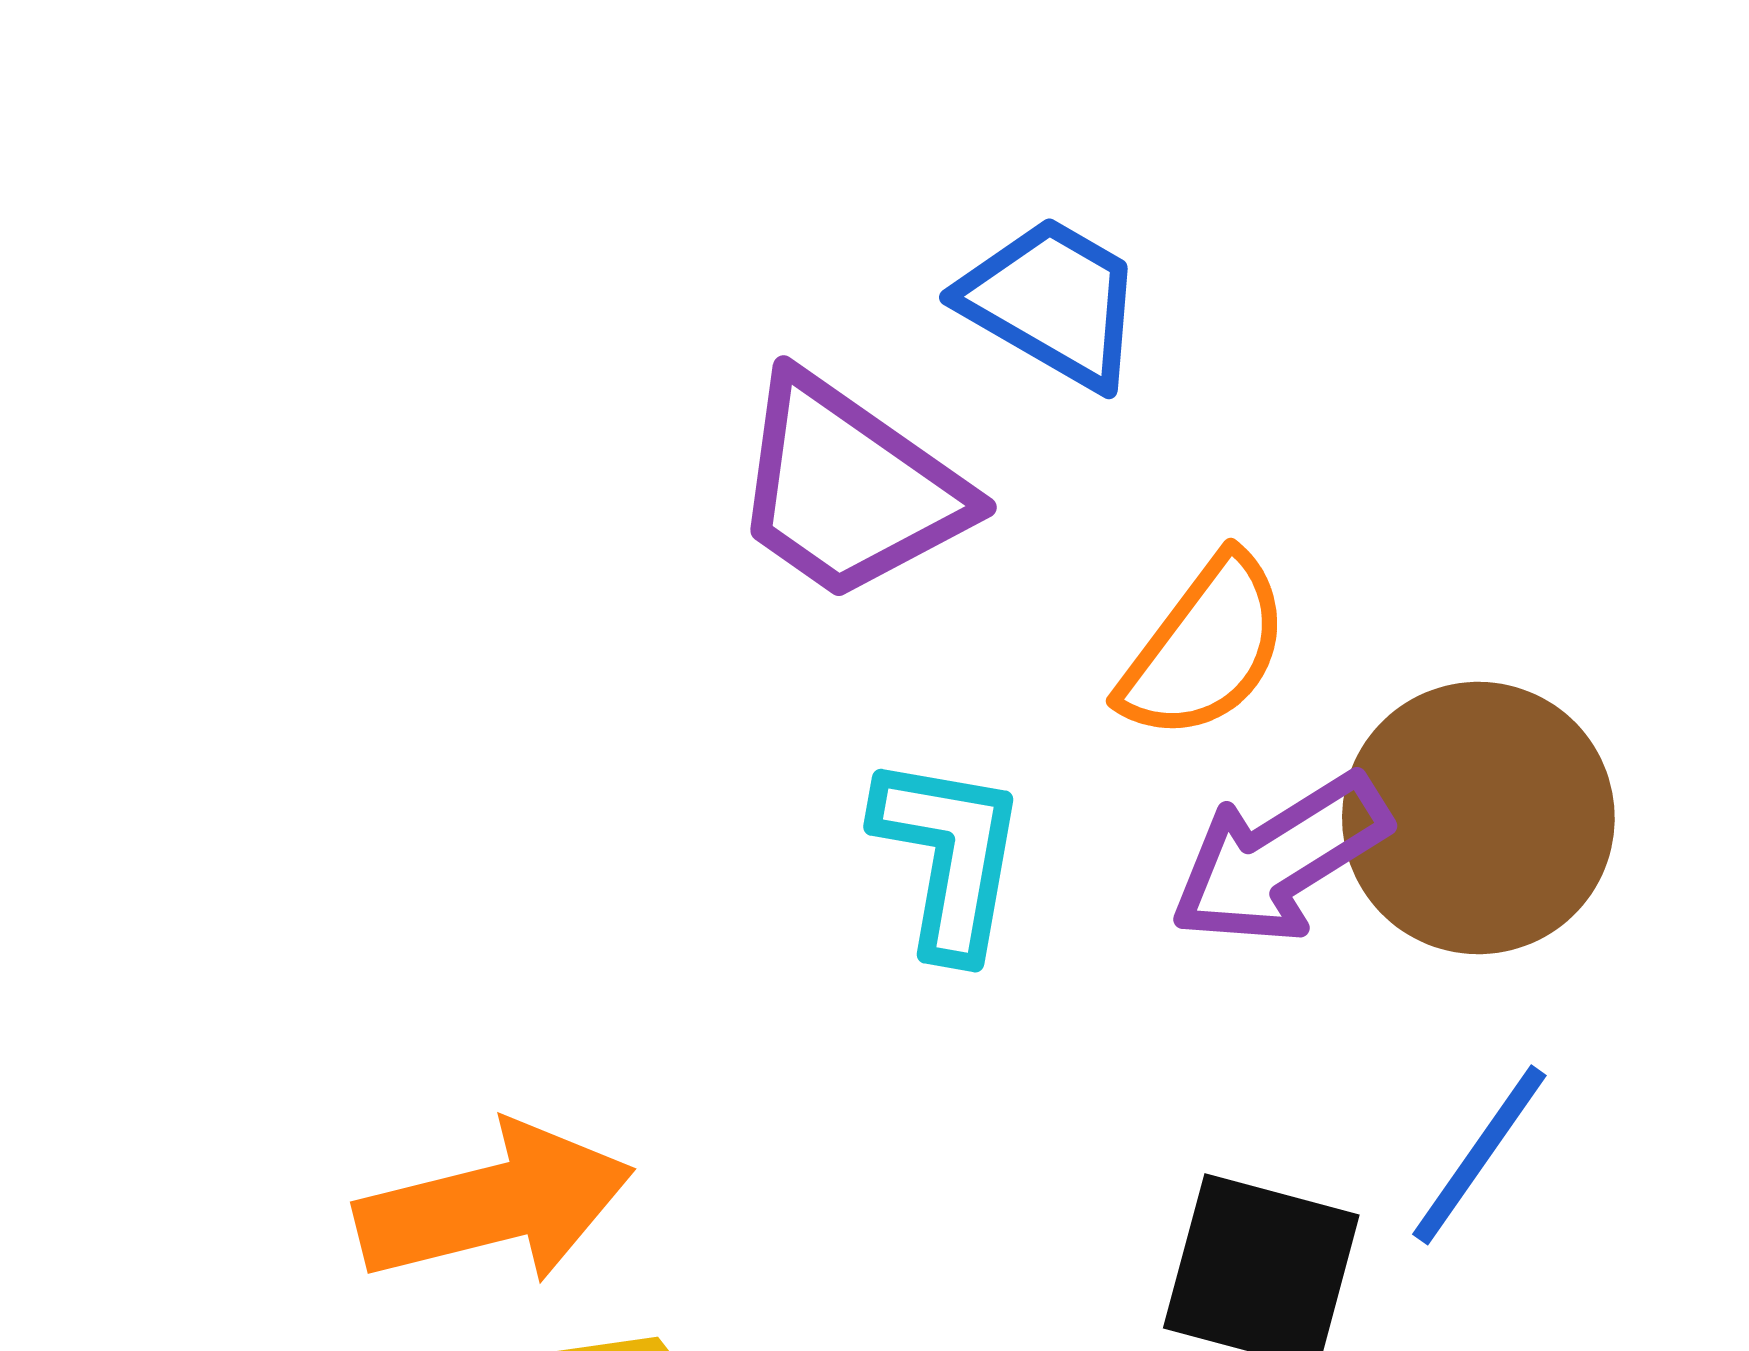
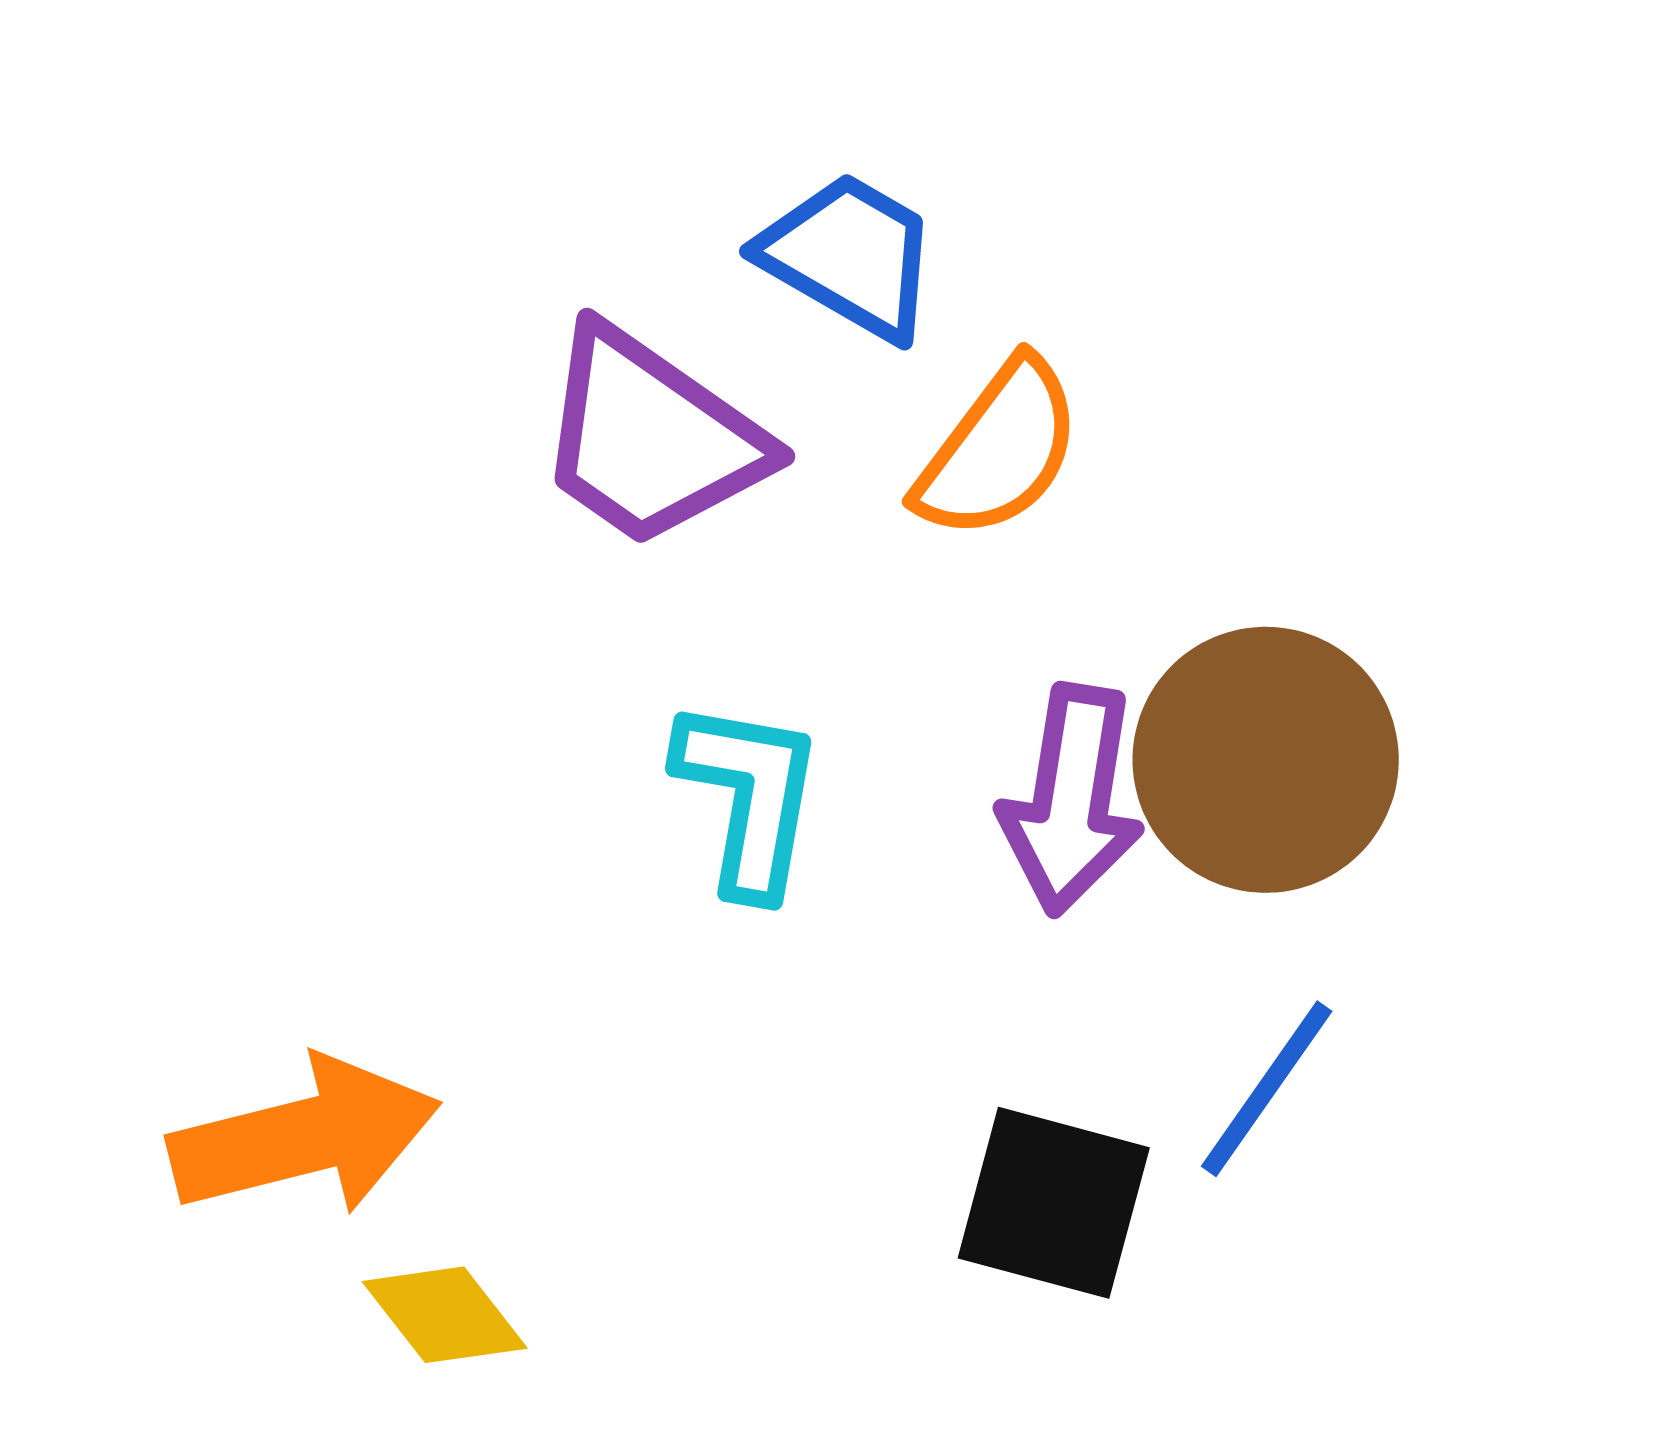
orange semicircle: (1205, 648) -> (999, 450), moved
purple arrow: (1280, 859) -> (1072, 800), turned -49

